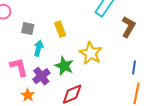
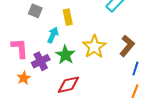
brown L-shape: (128, 27) -> (127, 46), moved
cyan arrow: (39, 48) -> (53, 35), moved

